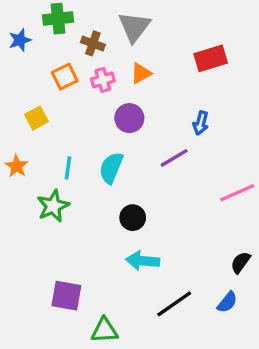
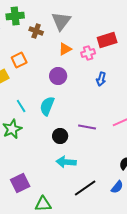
orange square: (65, 77) -> (19, 60), moved
pink cross: (103, 80) -> (88, 53), moved
purple line: (174, 158) -> (87, 127), moved, turned 42
cyan line: (68, 168) -> (21, 106), turned -40
purple square: (66, 296) -> (20, 183), turned -36

